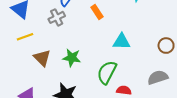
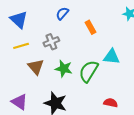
gray cross: (57, 17) -> (51, 42), moved
green semicircle: (107, 72) -> (89, 71), moved

